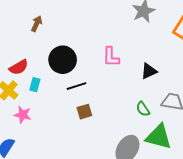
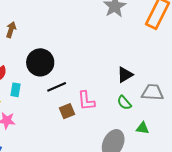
pink L-shape: (111, 57) -> (86, 101), moved
black triangle: (149, 71) -> (125, 75), moved
green triangle: (159, 137) -> (143, 128), size x0.5

